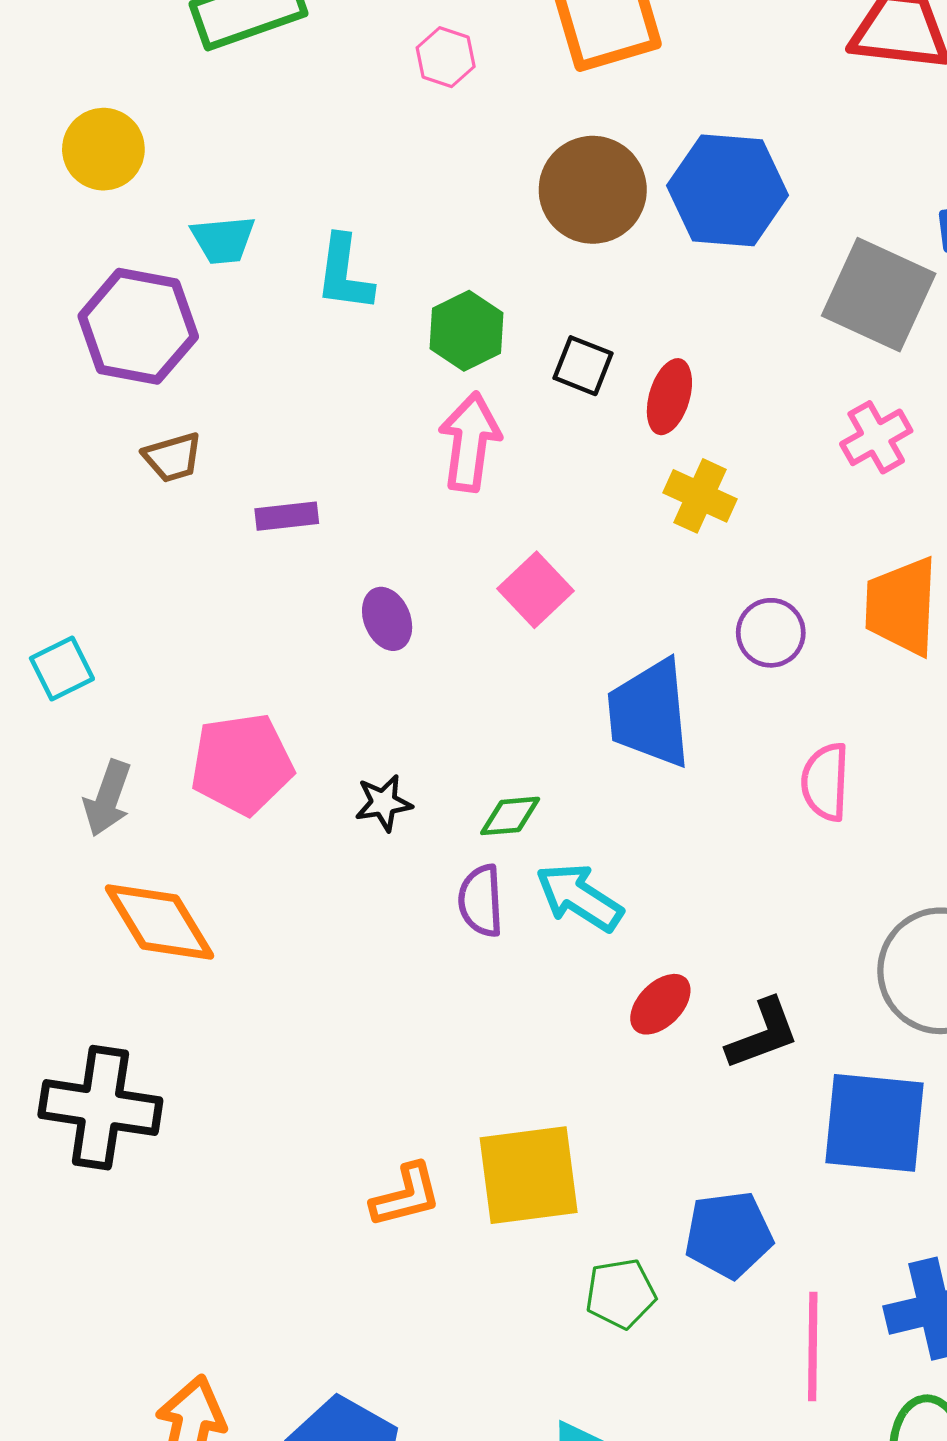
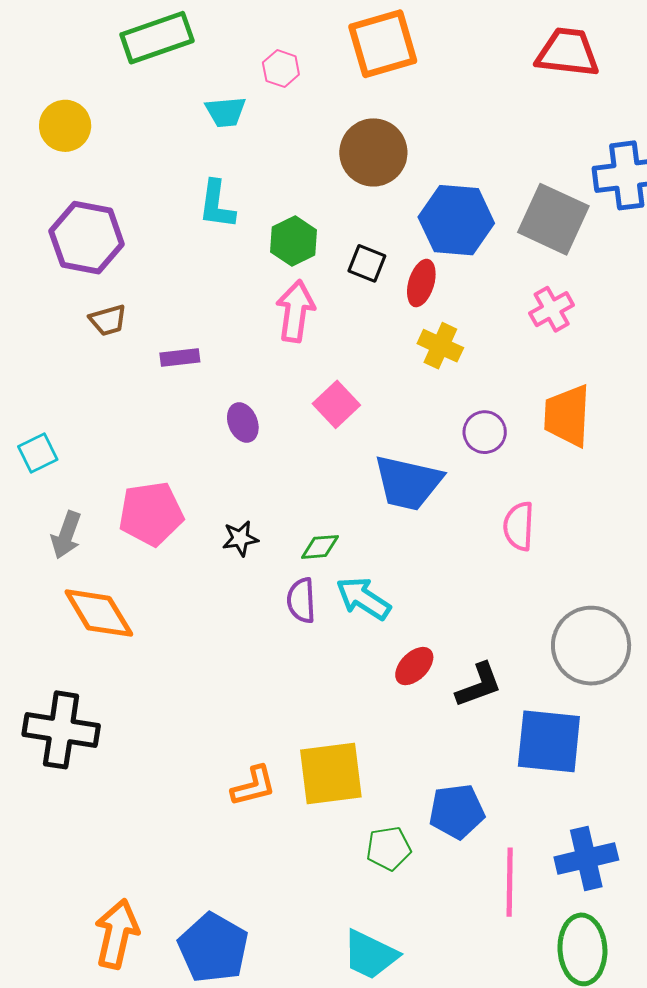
blue hexagon: (728, 190) -> (456, 220), moved
cyan trapezoid: (223, 240) -> (226, 112), moved
blue trapezoid: (649, 713) -> (408, 483), turned -72

